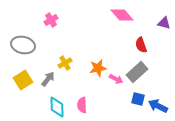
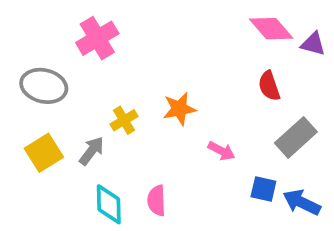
pink diamond: (122, 15) -> (271, 29), moved
pink cross: (51, 20) -> (97, 38), size x1.5
orange star: (98, 68) -> (179, 109), moved
gray rectangle: (137, 72) -> (296, 137), moved

